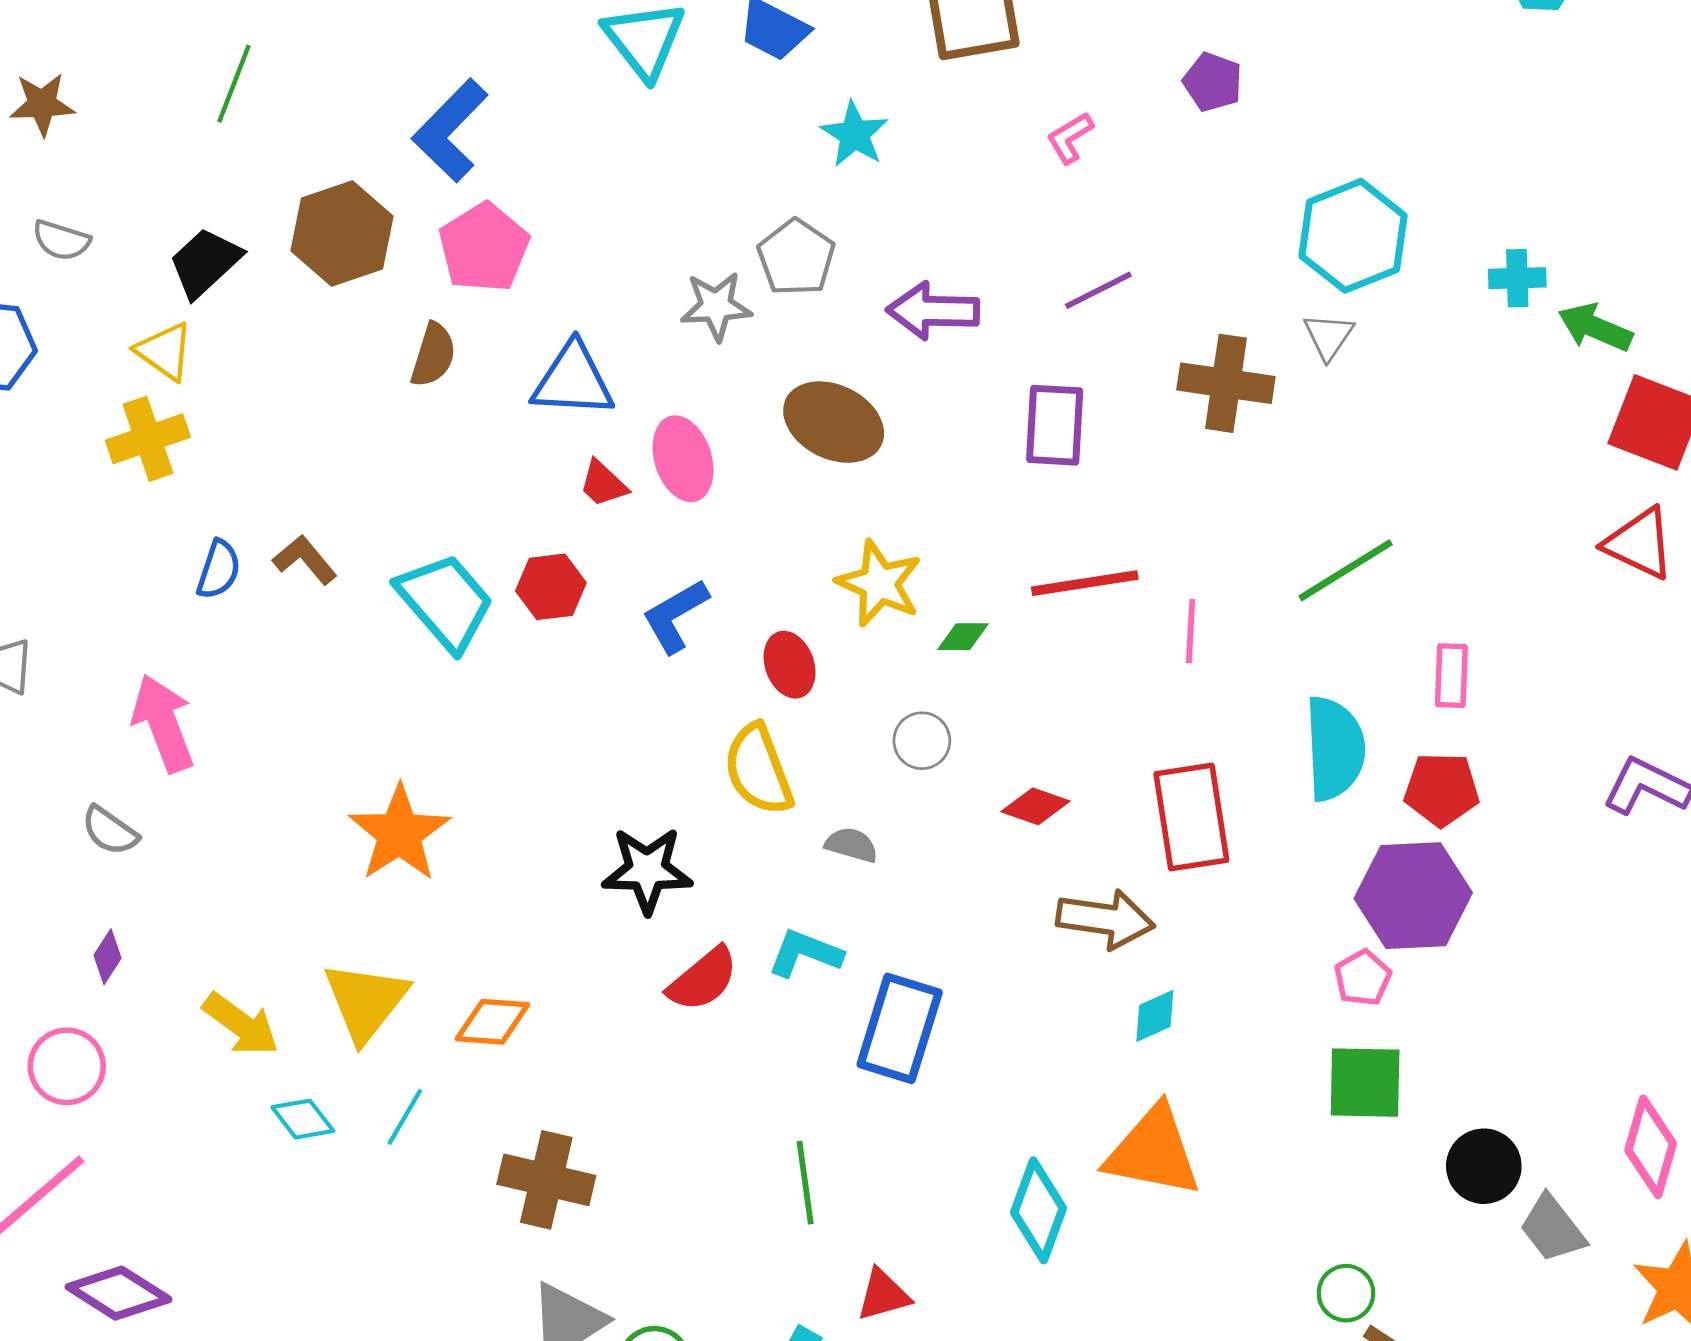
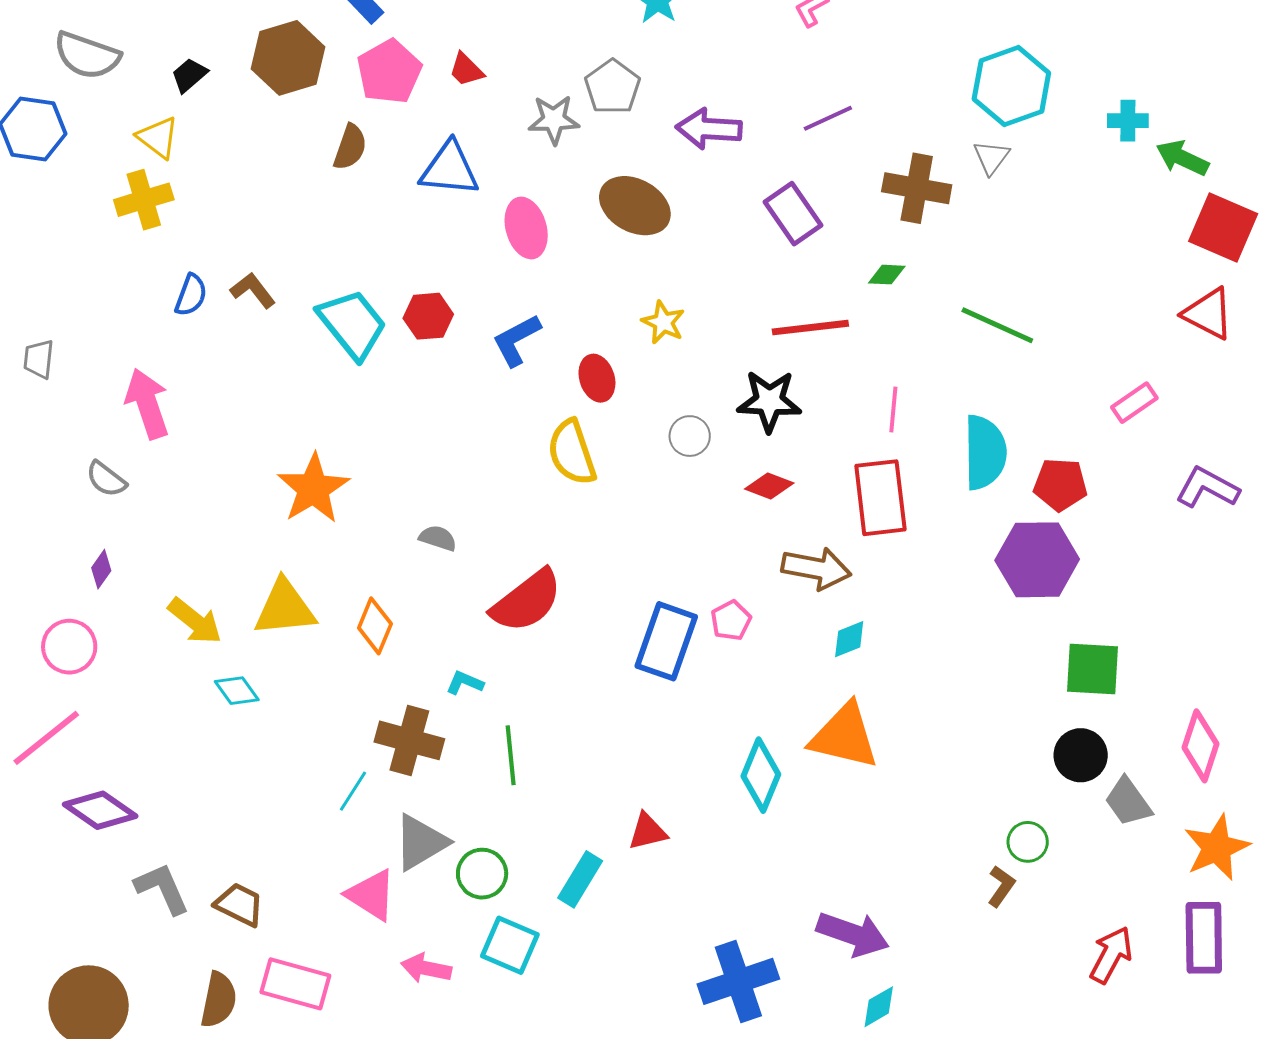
gray semicircle: (61, 240) -> (87, 55), size x1.6
black trapezoid: (205, 263) -> (189, 75), size x0.7
purple rectangle: (1055, 425) -> (793, 214), turned -40
red trapezoid: (603, 484) -> (466, 70), moved
green line: (1346, 570) -> (997, 325), turned 54
yellow star: (879, 583) -> (663, 322), size x0.7
pink line: (1191, 631) -> (893, 410), moved
green diamond: (963, 637) -> (887, 275), moved
pink rectangle: (1451, 676) -> (1134, 403), moved, turned 51
gray semicircle: (851, 845) -> (438, 538), moved
black star: (647, 870) -> (769, 401), moved
cyan L-shape: (805, 953) -> (465, 683), moved, size x0.7
pink pentagon: (1363, 978) -> (731, 621), moved
red semicircle: (703, 979) -> (527, 601), size x1.4
yellow triangle: (366, 1001) -> (285, 608), turned 44
orange diamond: (492, 1022) -> (375, 626), turned -74
green square: (1365, 1083) -> (1093, 669), moved
cyan line: (405, 1117) -> (353, 791), moved
green line: (805, 1183) -> (511, 755), moved
green circle: (1346, 1293) -> (1028, 842), moved

